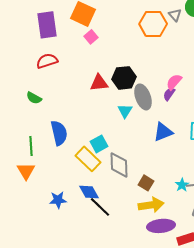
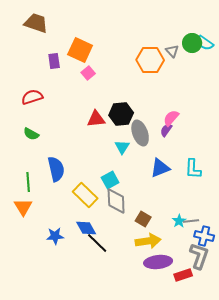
purple rectangle: (47, 25) -> (54, 61), moved, size x0.6
red semicircle: (47, 61) -> (32, 97), moved
cyan square: (99, 144) -> (110, 180), moved

